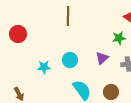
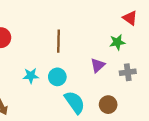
brown line: (68, 16) -> (58, 41), moved
cyan circle: (70, 60) -> (57, 77), moved

